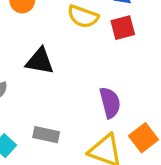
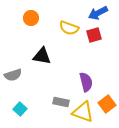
gray rectangle: (46, 135) -> (61, 102), moved

